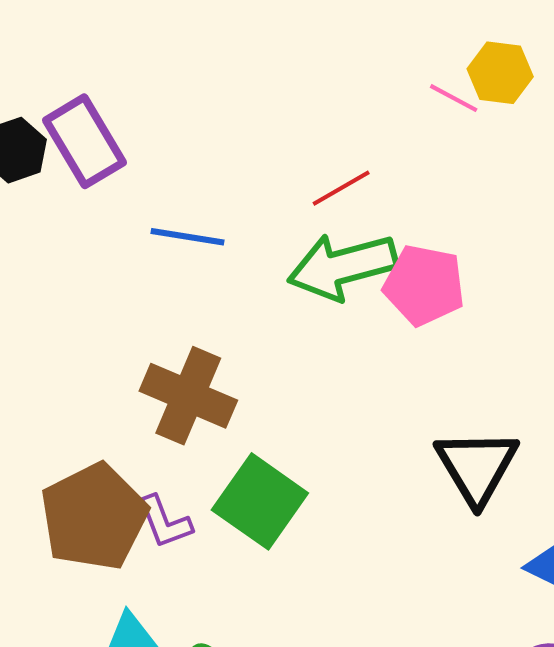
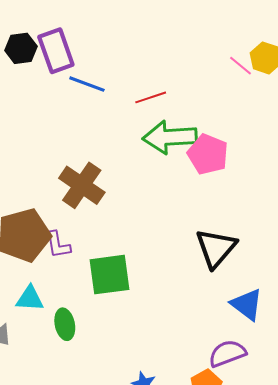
red line: (341, 188) -> (151, 97), moved
blue line: (188, 237) -> (87, 84), moved
green square: (260, 501) -> (110, 275), moved, turned 36

